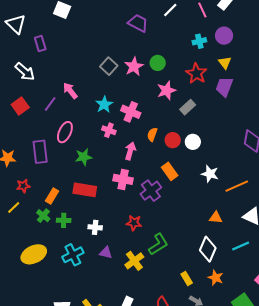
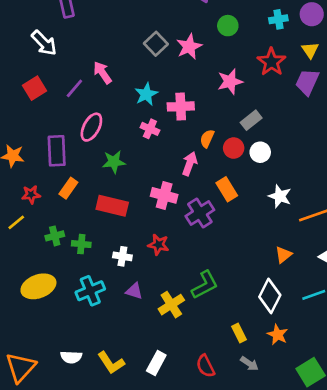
green circle: (158, 63) -> (228, 26), moved
gray rectangle: (188, 107) -> (251, 120), moved
pink cross: (131, 112) -> (181, 106), turned -30
pink arrow: (130, 151) -> (190, 164), moved
orange rectangle: (52, 196) -> (68, 188), moved
green cross: (43, 216) -> (55, 236), turned 32
orange triangle: (216, 218) -> (283, 255), turned -48
red star: (134, 223) -> (158, 245), moved

